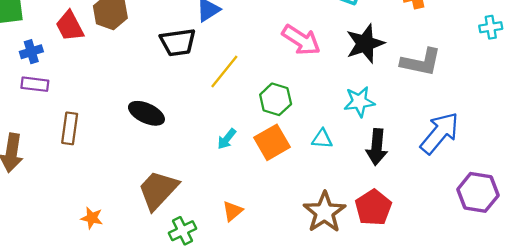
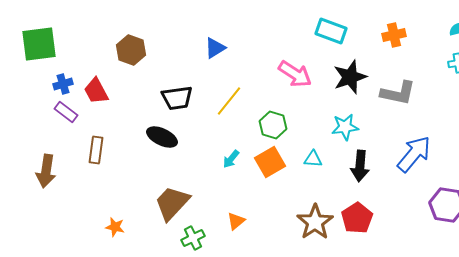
red trapezoid: (70, 26) -> (96, 91), moved
black trapezoid: (178, 42) -> (177, 98), moved
purple rectangle: (35, 84) -> (66, 112), turned 30

